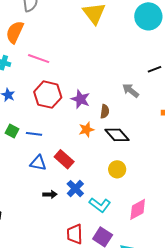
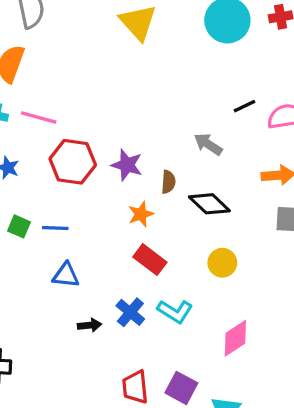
pink line: (39, 59) -> (39, 117), moved
black diamond: (117, 135) -> (209, 204), moved
red rectangle: (64, 159) -> (150, 260), moved
yellow circle: (117, 169) -> (222, 263), moved
cyan L-shape: (100, 205) -> (175, 311), moved

